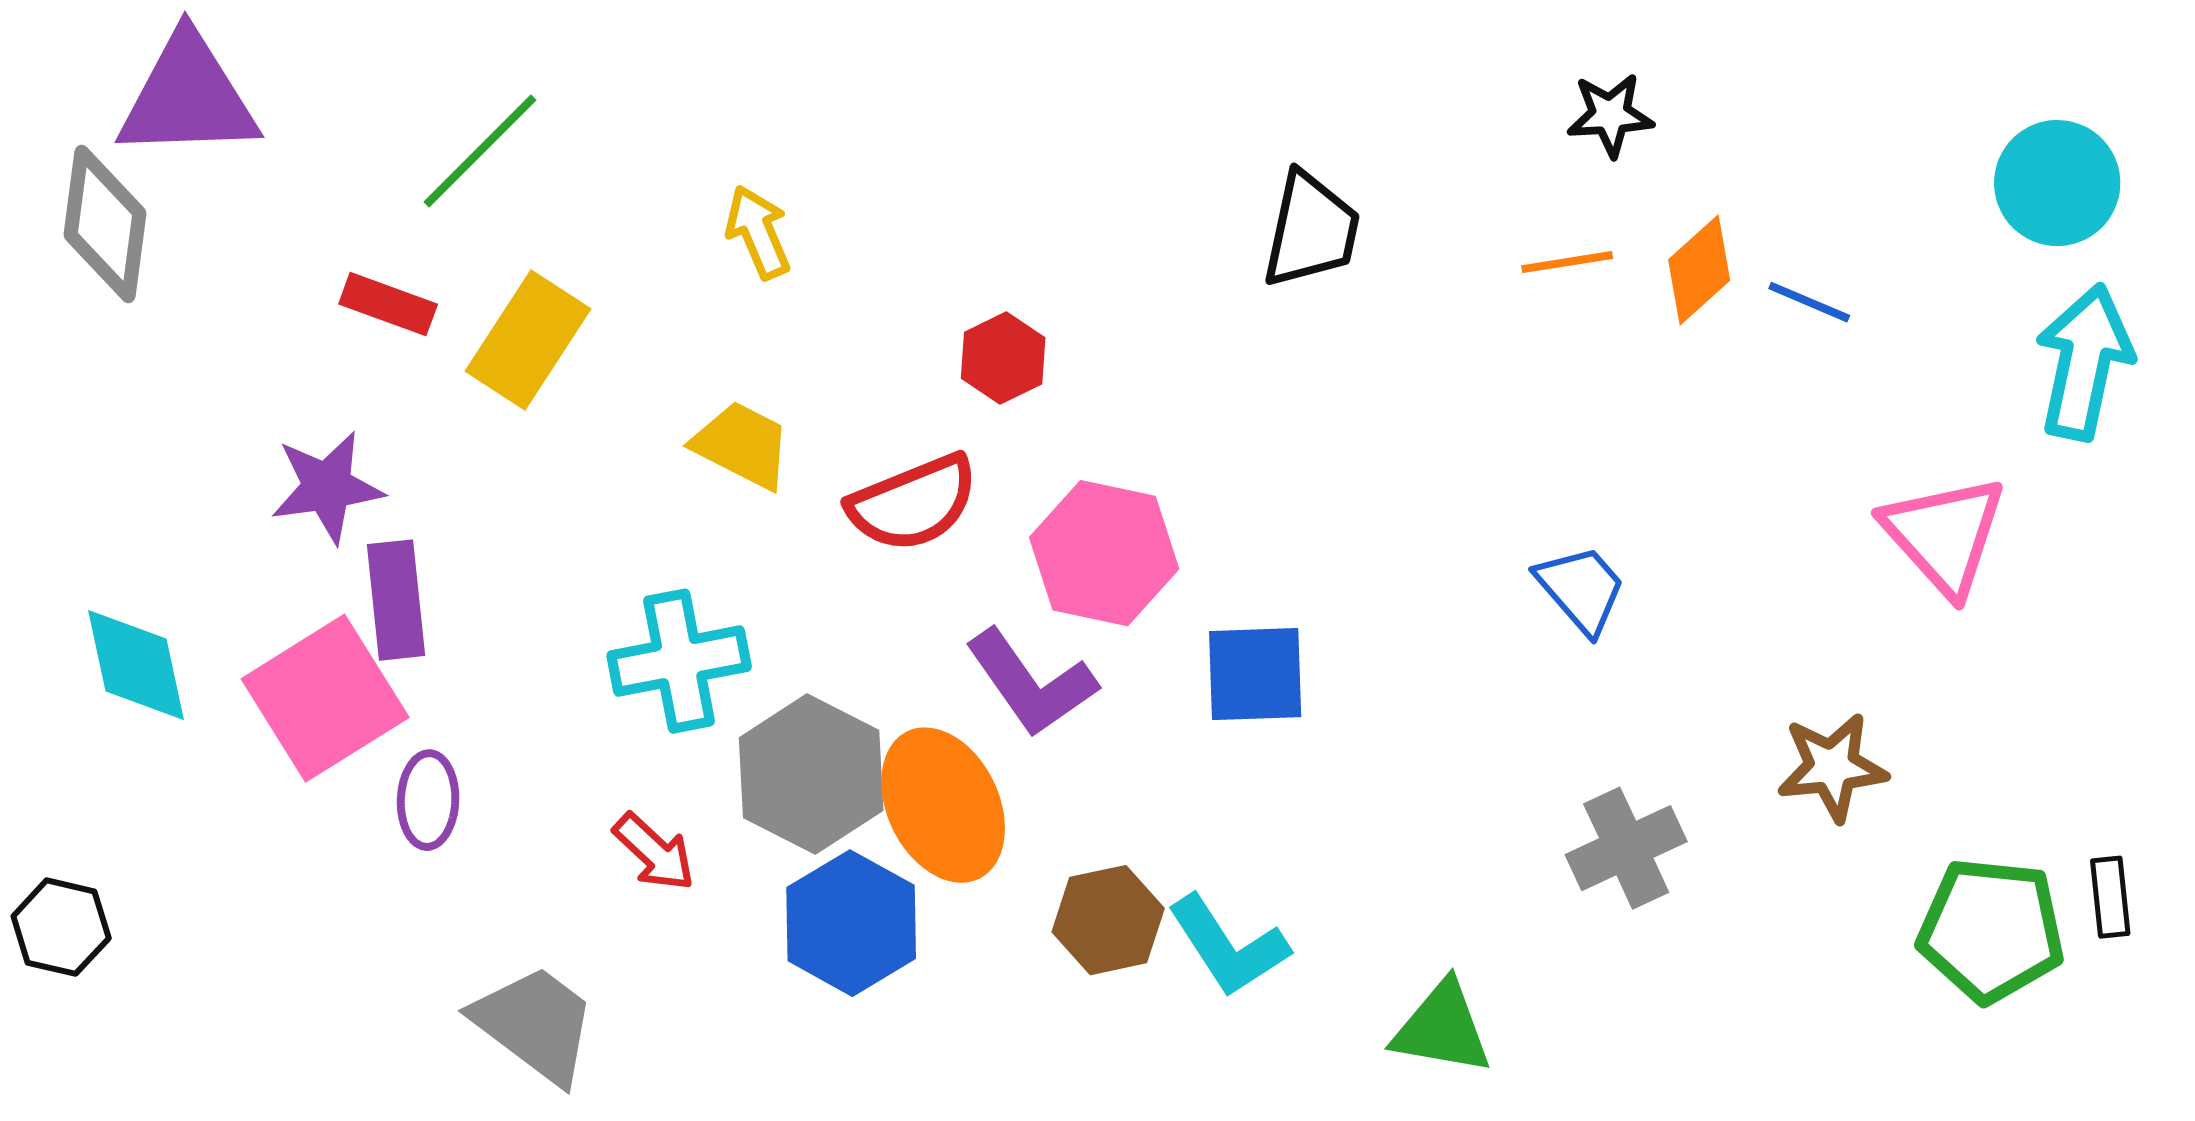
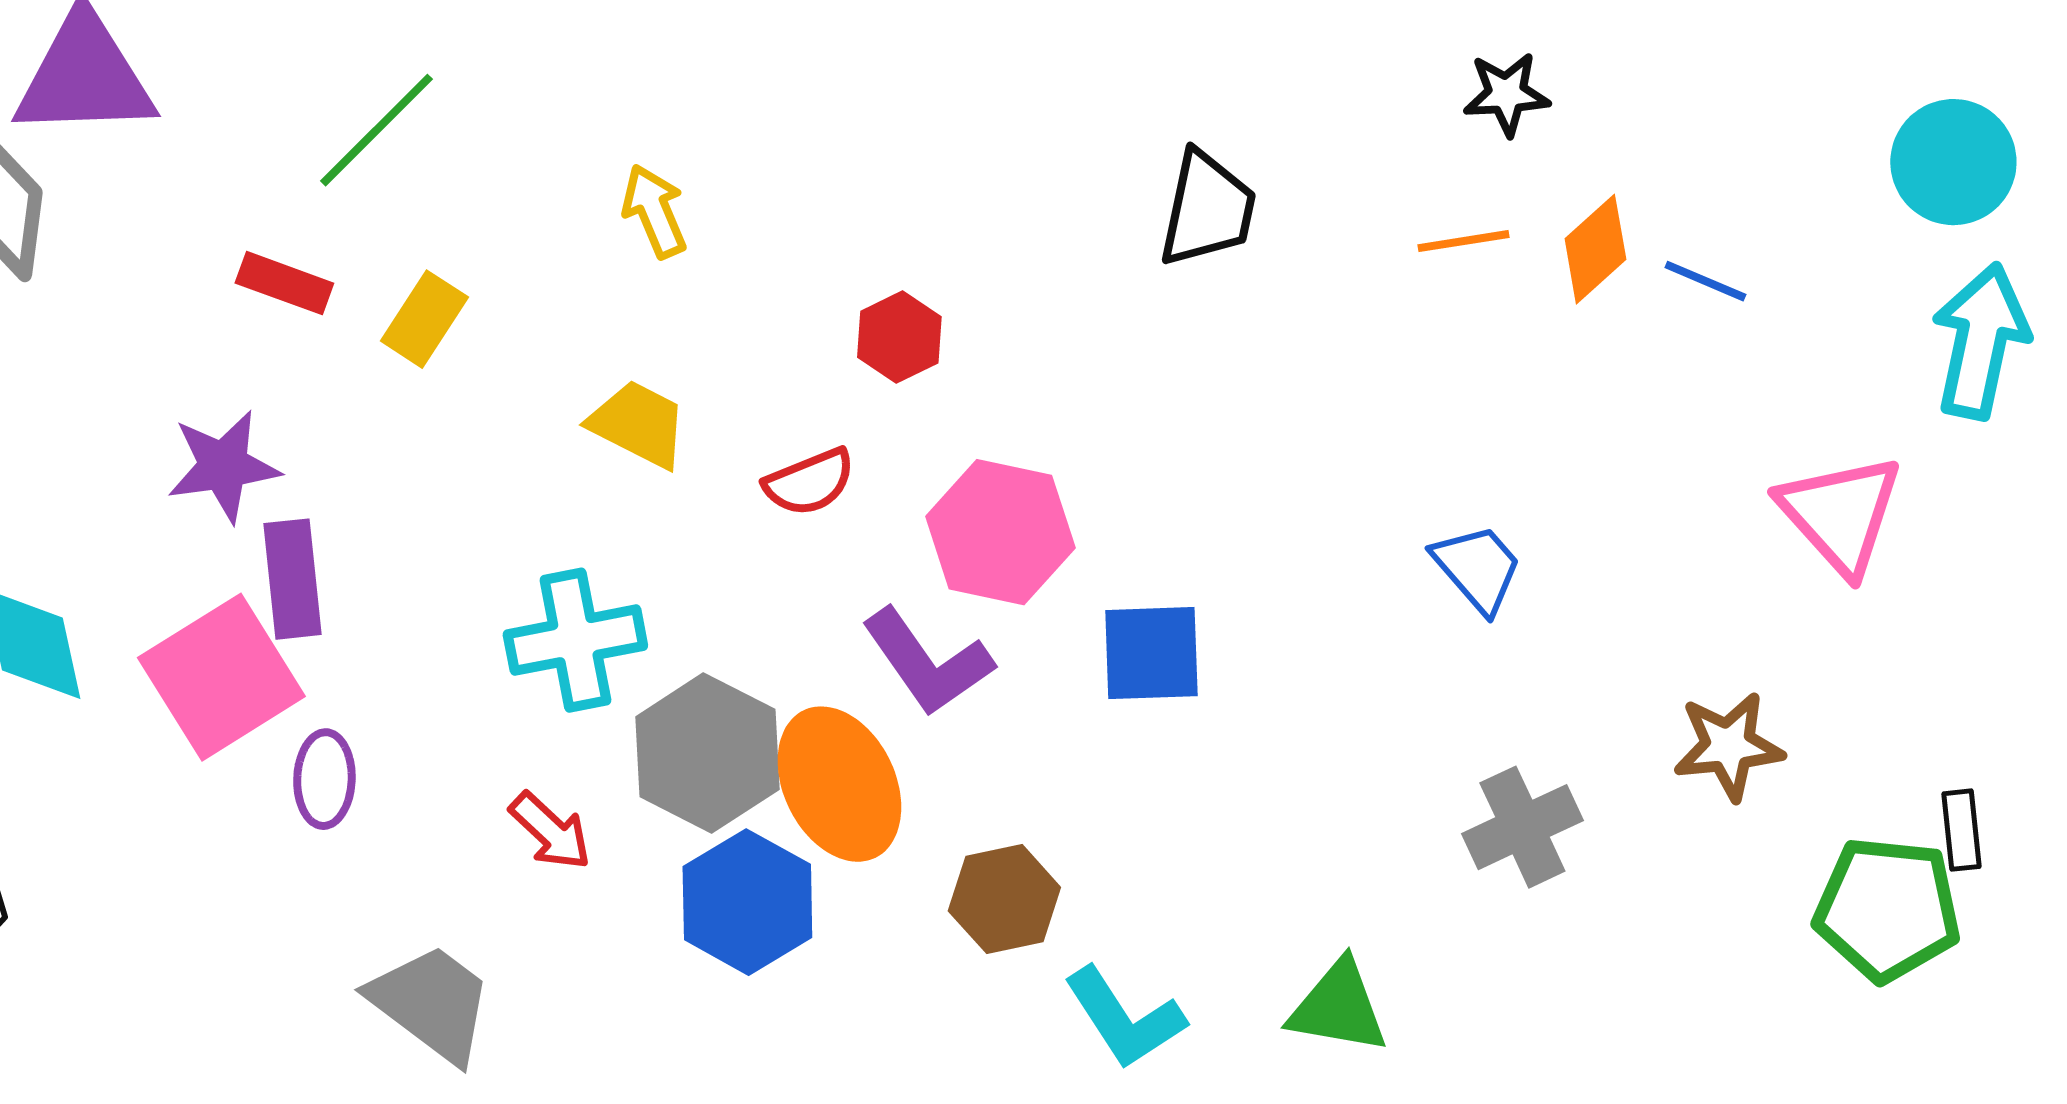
yellow rectangle: (528, 340) -> (424, 319), size x0.7
red semicircle: (913, 503) -> (809, 482), size x0.7
black rectangle: (2110, 897) -> (1961, 830), moved
cyan L-shape: (1228, 946) -> (1124, 1018), moved

